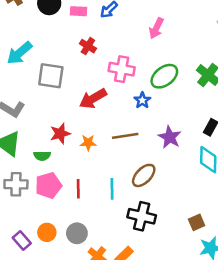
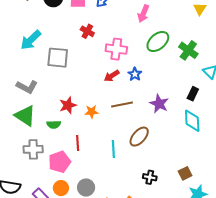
green ellipse: (164, 76) -> (158, 42), moved
red arrow: (93, 99) -> (112, 76), moved, size x0.7
pink pentagon: (48, 185) -> (60, 162), moved
red line: (78, 189) -> (78, 143), moved
black cross: (142, 216) -> (150, 177), moved, size x0.6

